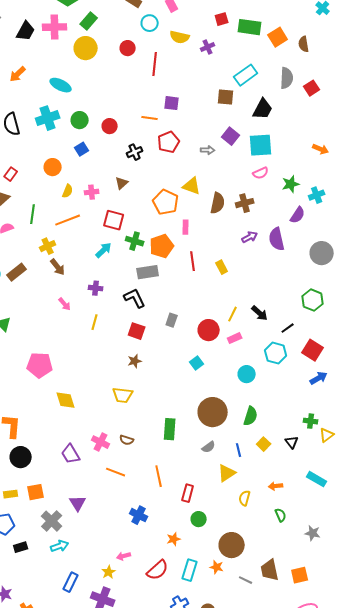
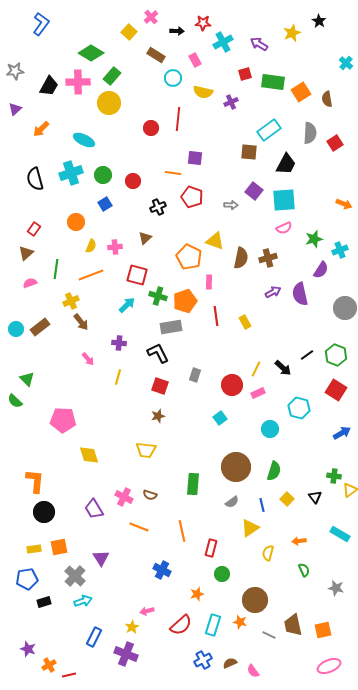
red circle: (128, 48) -> (151, 128), moved
red pentagon: (169, 142) -> (192, 197), turned -30
black line: (288, 328) -> (307, 355), moved
red square: (313, 350) -> (336, 390), moved

